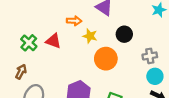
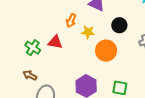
orange arrow: (74, 21) -> (71, 20), turned 120
brown arrow: (21, 72) -> (30, 75), turned -80

